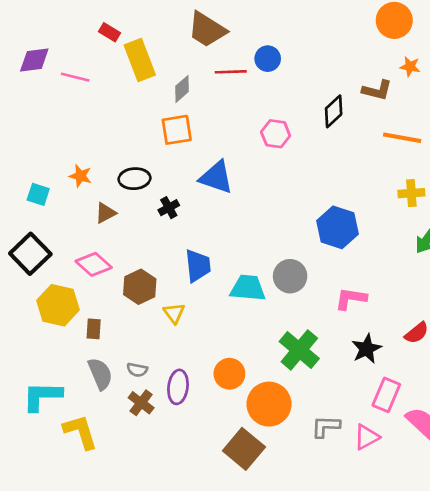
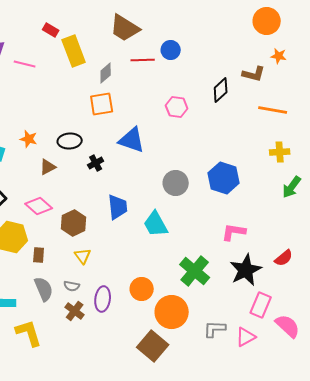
gray circle: (290, 276) -> (176, 183), moved
cyan trapezoid: (248, 288) -> (156, 224), turned -124
yellow triangle: (174, 313) -> (83, 256), moved
black star: (367, 349) -> (246, 270), size x1.4

